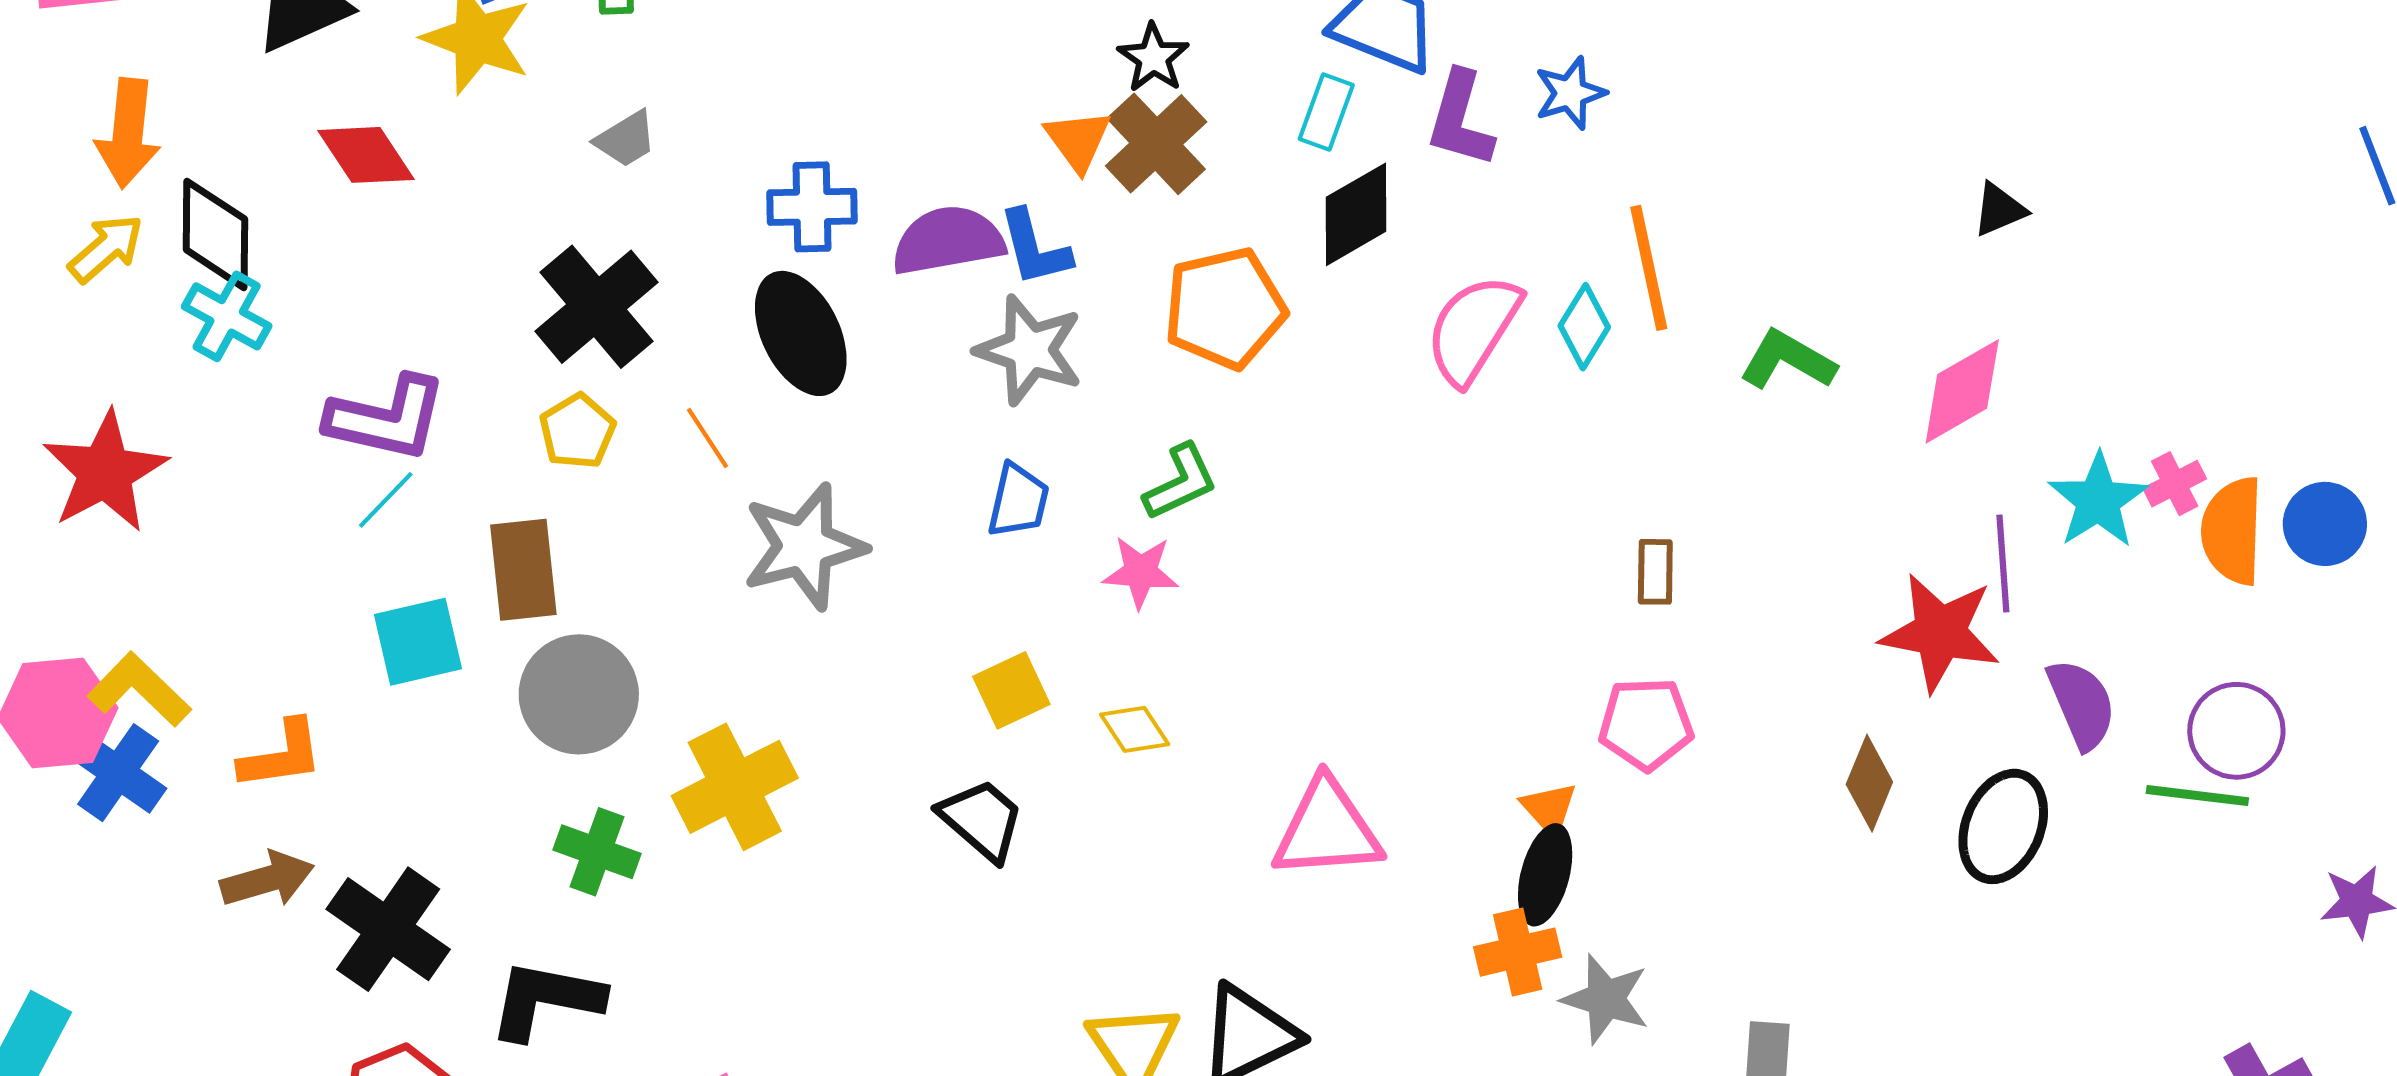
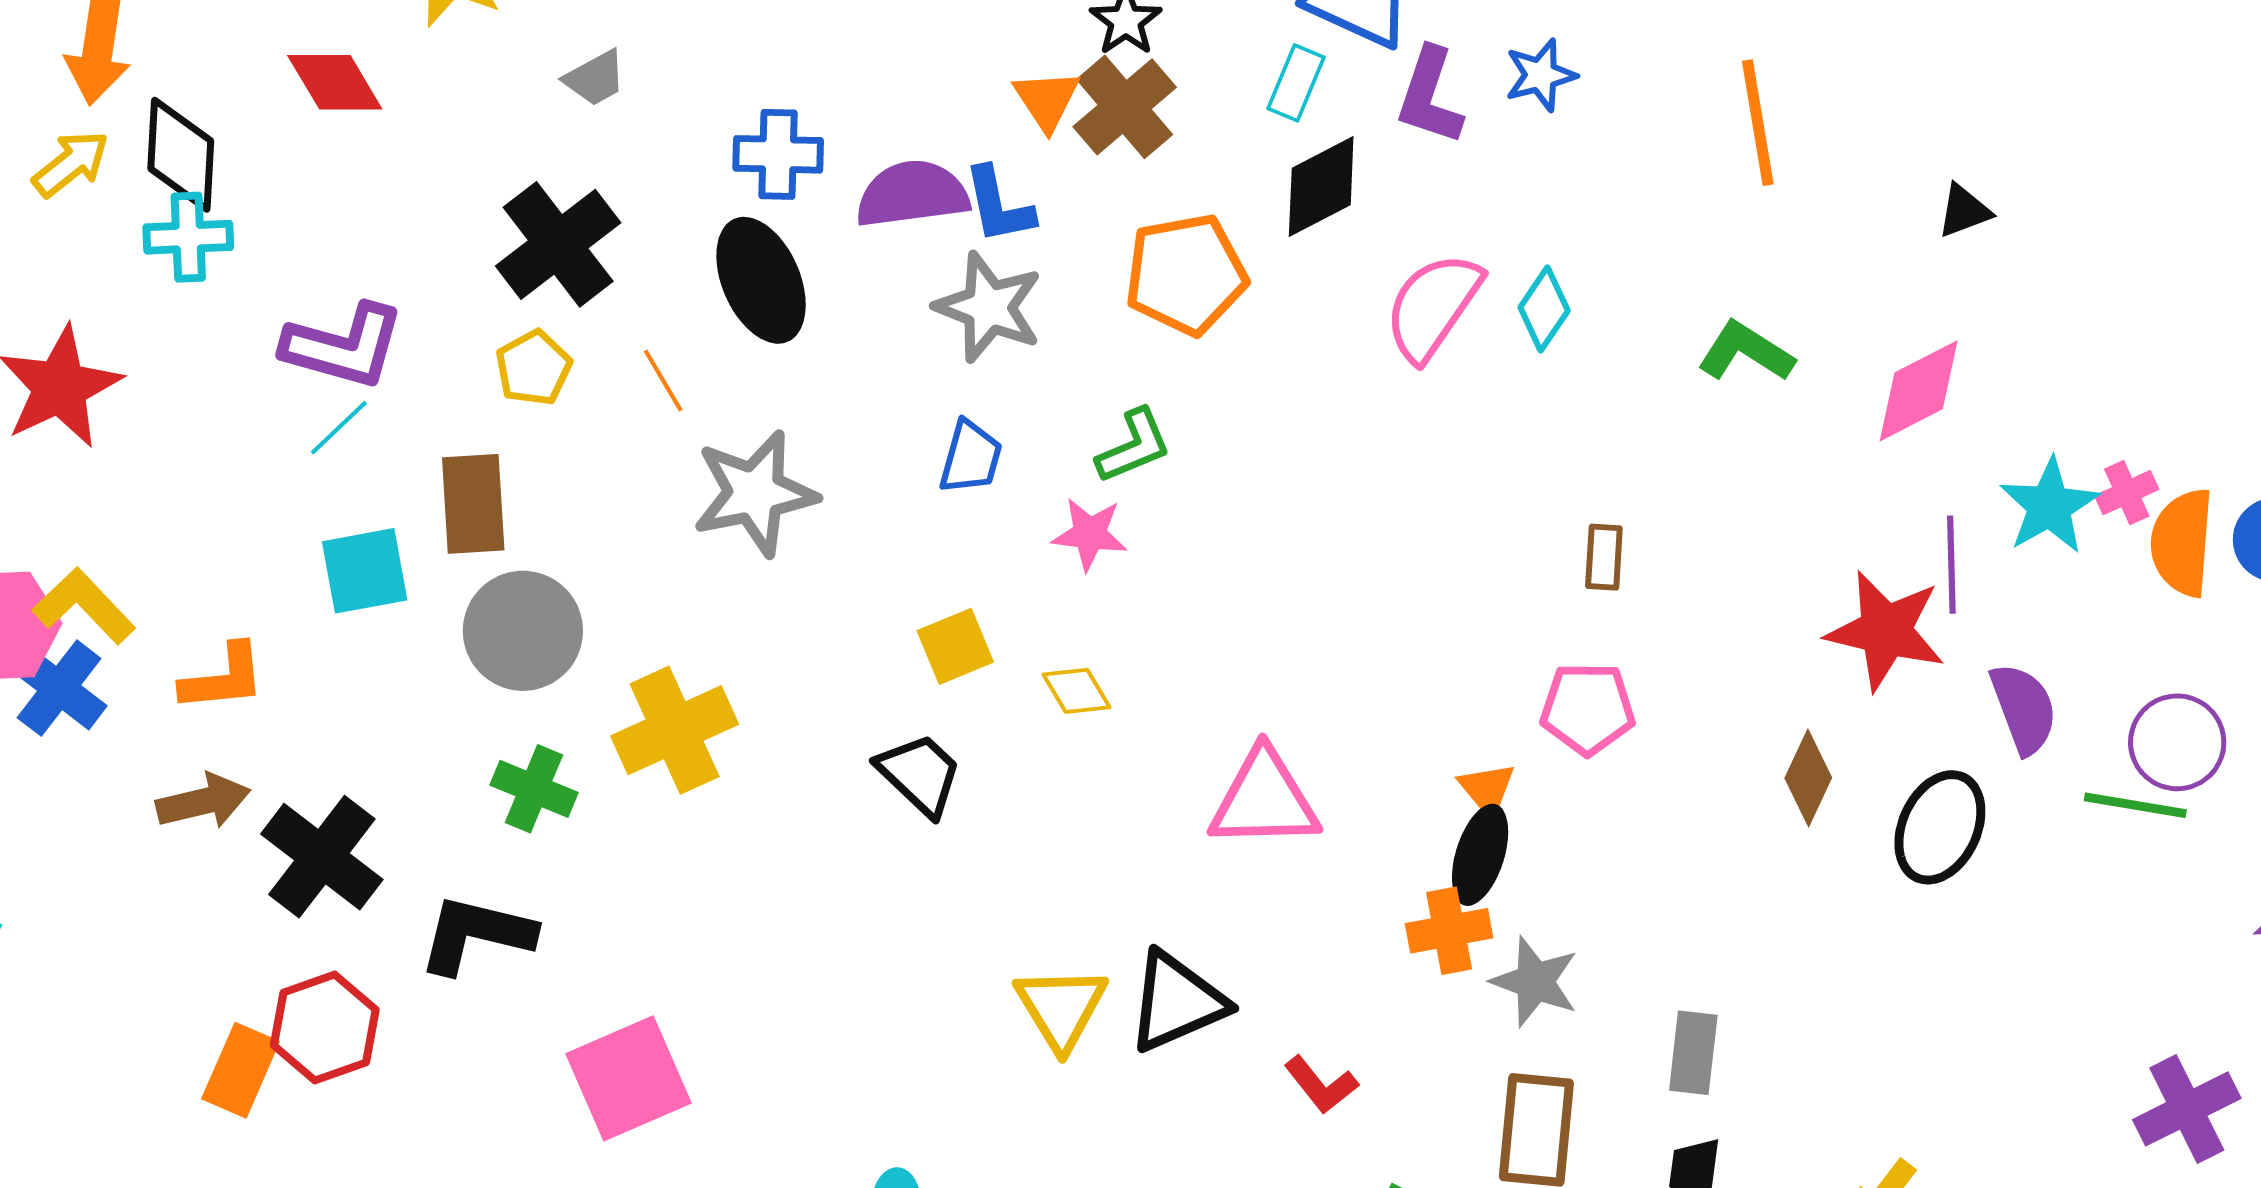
orange line: (1649, 268) -> (1758, 123), moved
cyan cross: (227, 316) -> (188, 237), turned -34

